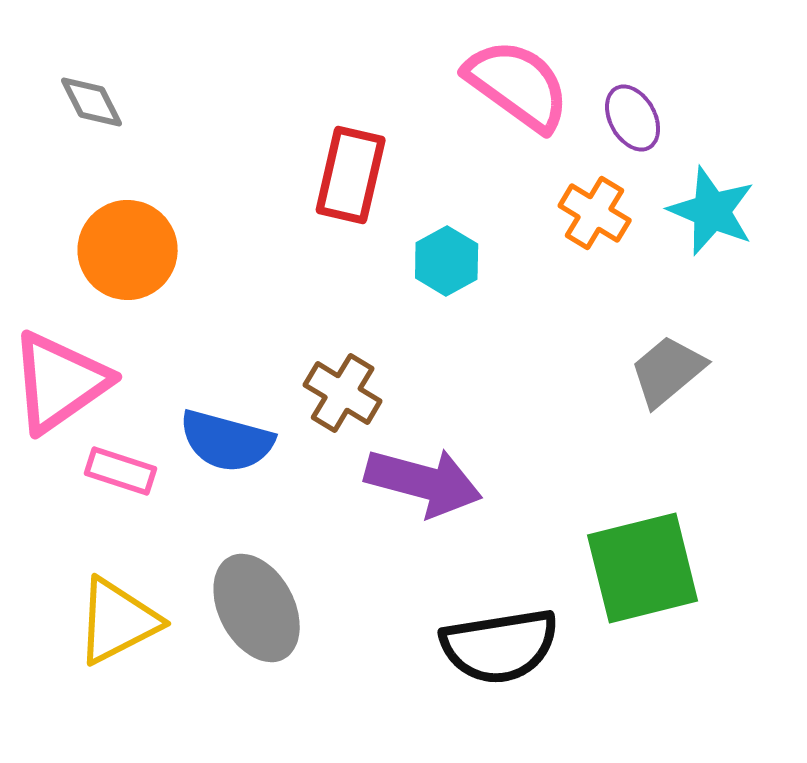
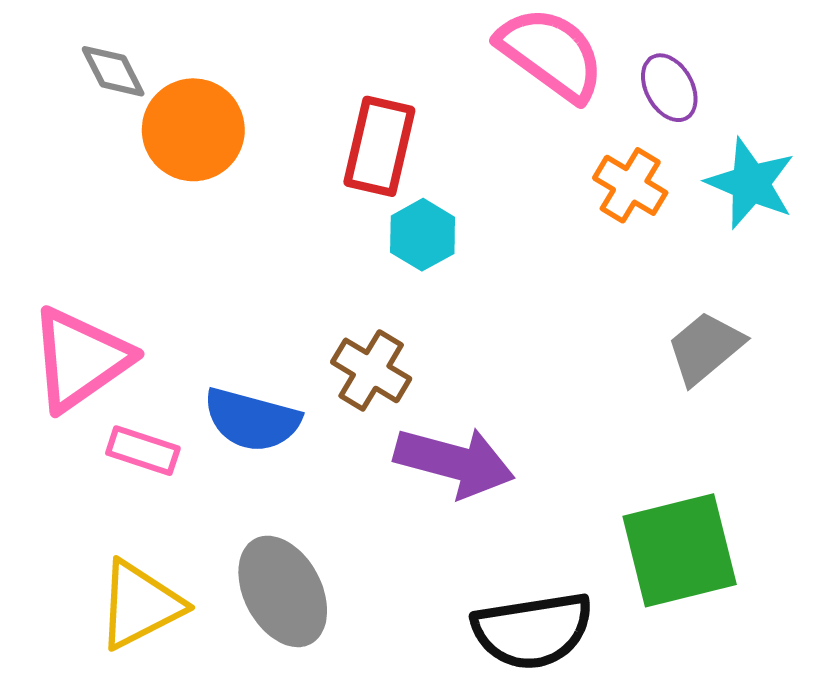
orange circle: (128, 250) -> (193, 130), moved
cyan hexagon: (447, 261) -> (423, 235), moved

